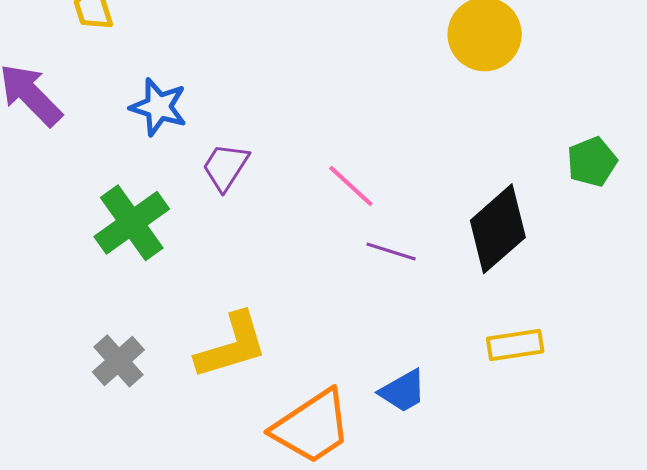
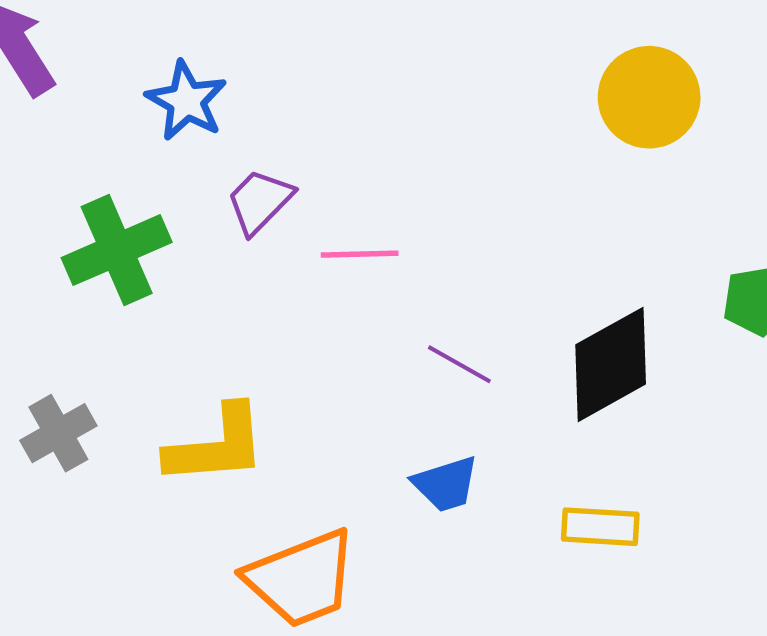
pink line: (351, 186) -> (360, 254), moved, turned -56
blue trapezoid: (403, 391) -> (446, 484), moved

